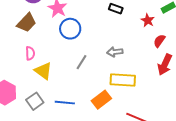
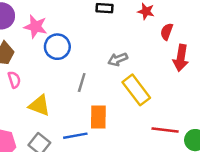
pink semicircle: (30, 53) -> (14, 80), moved
yellow rectangle: (123, 80) -> (136, 90), turned 65
orange rectangle: (101, 100) -> (98, 117), moved, turned -36

